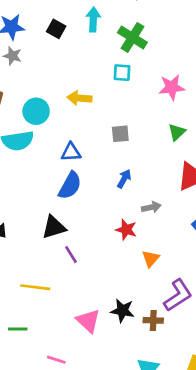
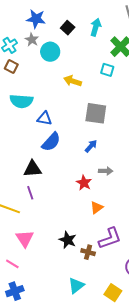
cyan circle: (36, 111) -> (50, 52), moved
gray square: (120, 134) -> (96, 113), size x1.6
blue triangle: (71, 152) -> (44, 118), moved
purple line: (71, 255) -> (30, 193), moved
pink triangle: (88, 321) -> (25, 239), moved

